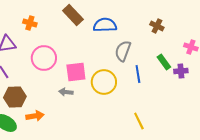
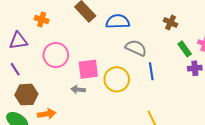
gray semicircle: (123, 51) -> (136, 48), turned 95
green rectangle: (164, 62) -> (185, 49), moved

